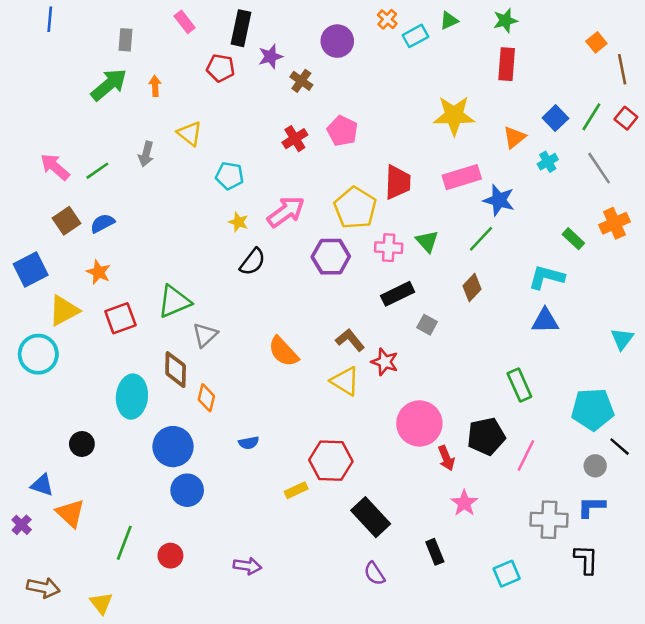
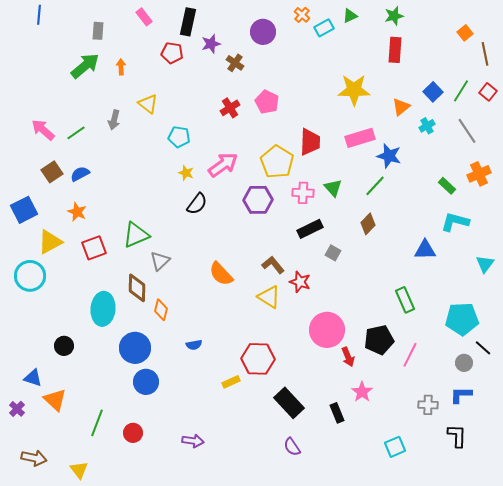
cyan L-shape: (546, 277) -> (455, 222), moved
gray cross: (549, 520) -> (428, 405), size x0.7
black rectangle: (435, 552) -> (337, 413), moved

